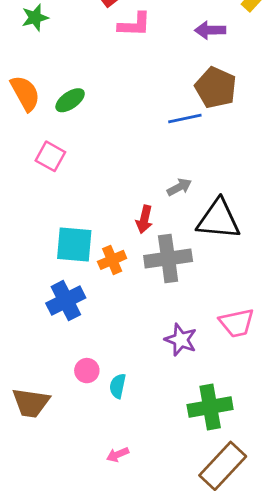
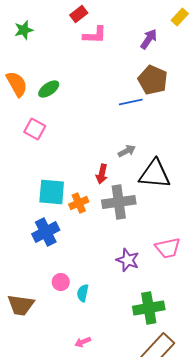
purple arrow: (210, 30) -> (149, 39), turned 125

